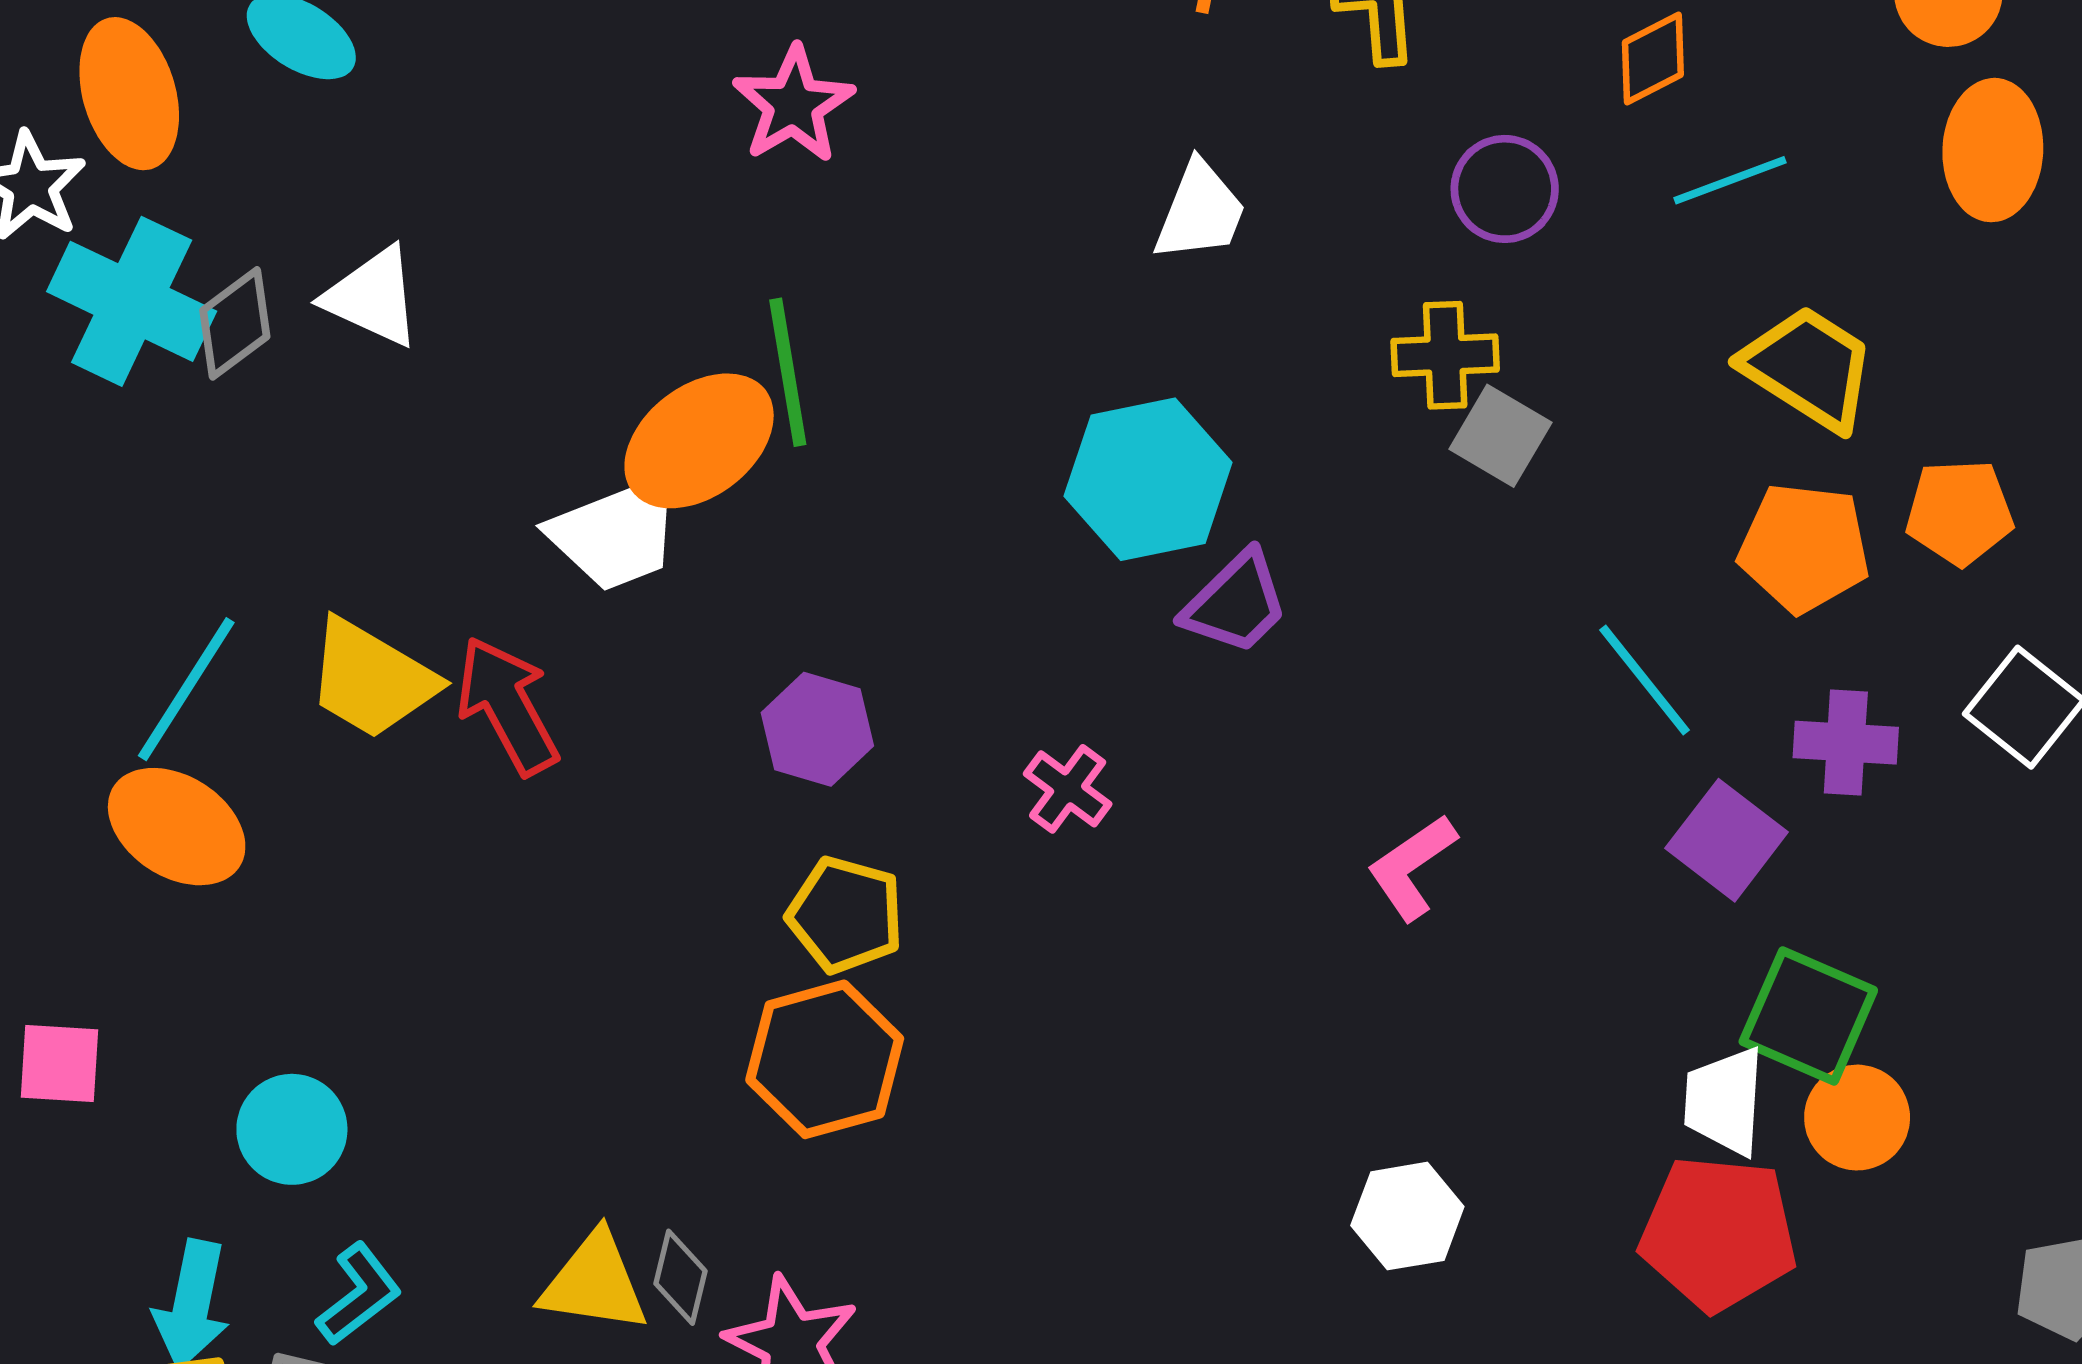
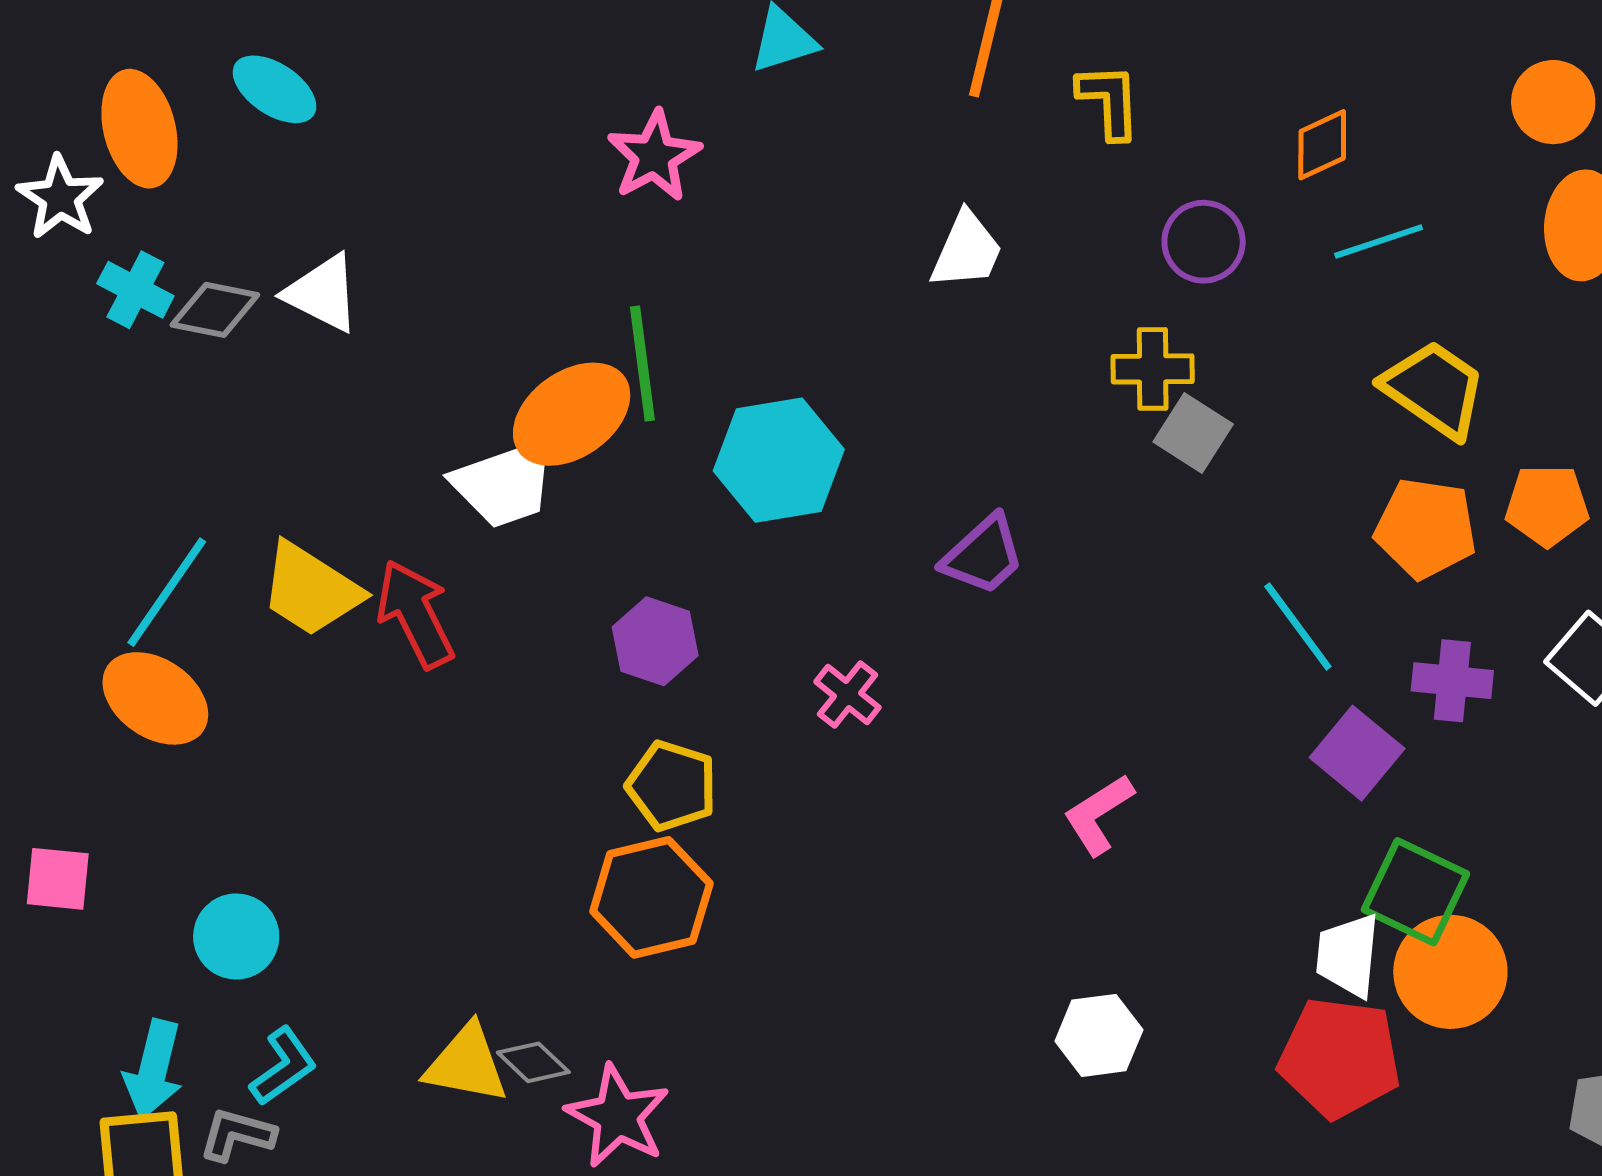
cyan cross: (132, 301) -> (135, 290), size x0.6
gray diamond: (235, 323) -> (215, 310), turned 46
cyan hexagon: (1148, 479) -> (779, 460), moved
pink L-shape: (1412, 867) -> (1098, 814), moved
orange circle: (1857, 1118) -> (1450, 972), size x1.4
gray diamond: (681, 1277) -> (533, 1062), turned -62

